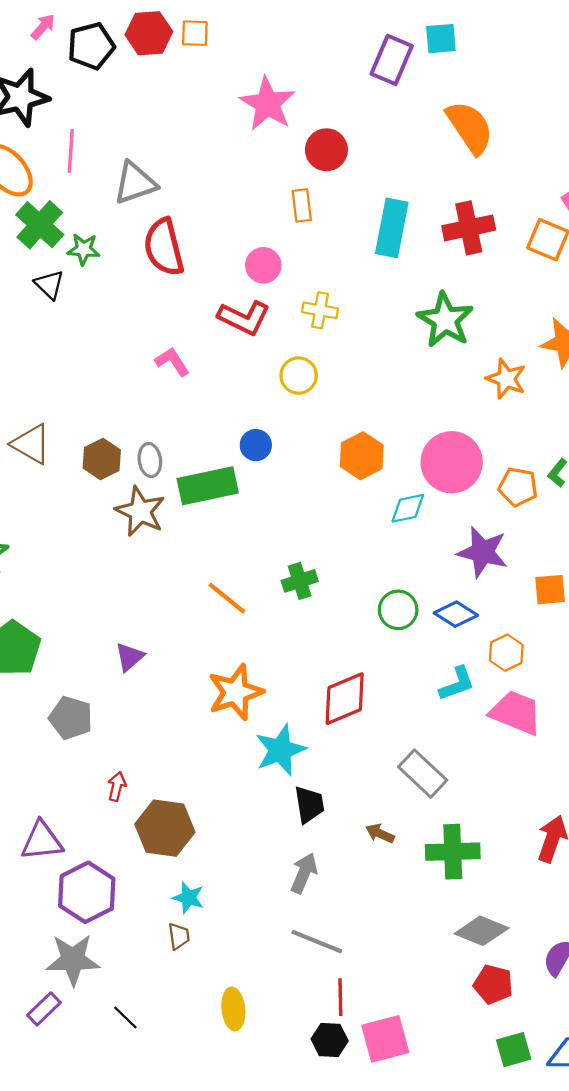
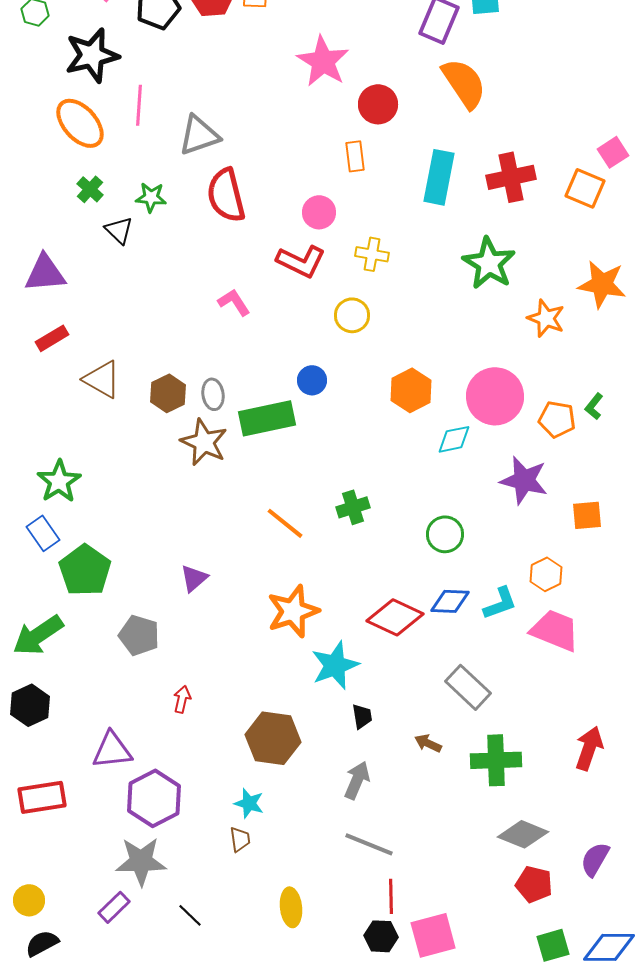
orange semicircle: (470, 127) -> (464, 83), moved
green cross: (40, 225) -> (90, 189), moved, size x0.6
blue diamond: (456, 614) -> (450, 601), moved, turned -30
red diamond: (345, 699) -> (395, 617), turned 48
black trapezoid: (309, 805) -> (362, 716), size x0.7
brown hexagon: (165, 828) -> (273, 738), moved

